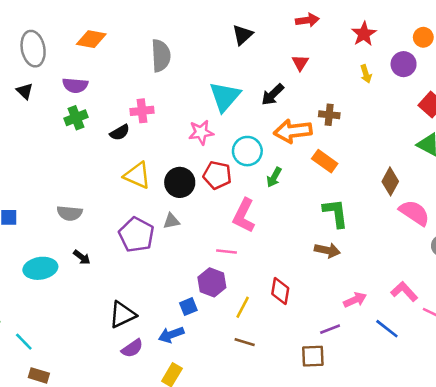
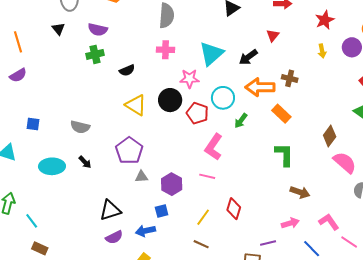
pink cross: (142, 111) -> (165, 50), moved
black circle: (180, 182) -> (170, 100), moved
gray triangle: (171, 221) -> (141, 177), moved
brown arrow: (327, 250) -> (300, 192), moved
pink line: (227, 252) -> (207, 176), moved
purple hexagon: (212, 282) -> (172, 184), moved

